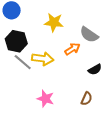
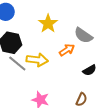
yellow star: (54, 22) -> (48, 24), turned 30

